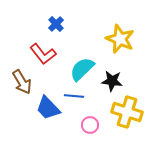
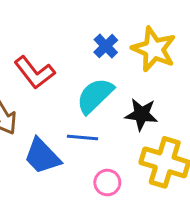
blue cross: (56, 24) -> (106, 46), moved

